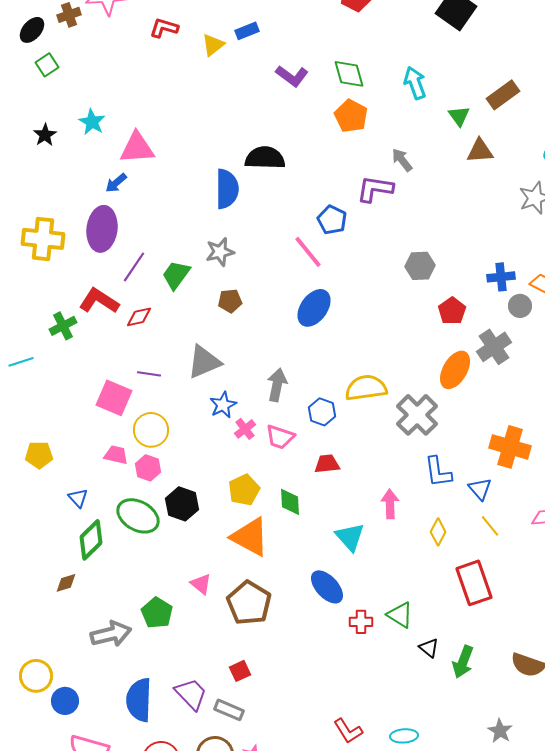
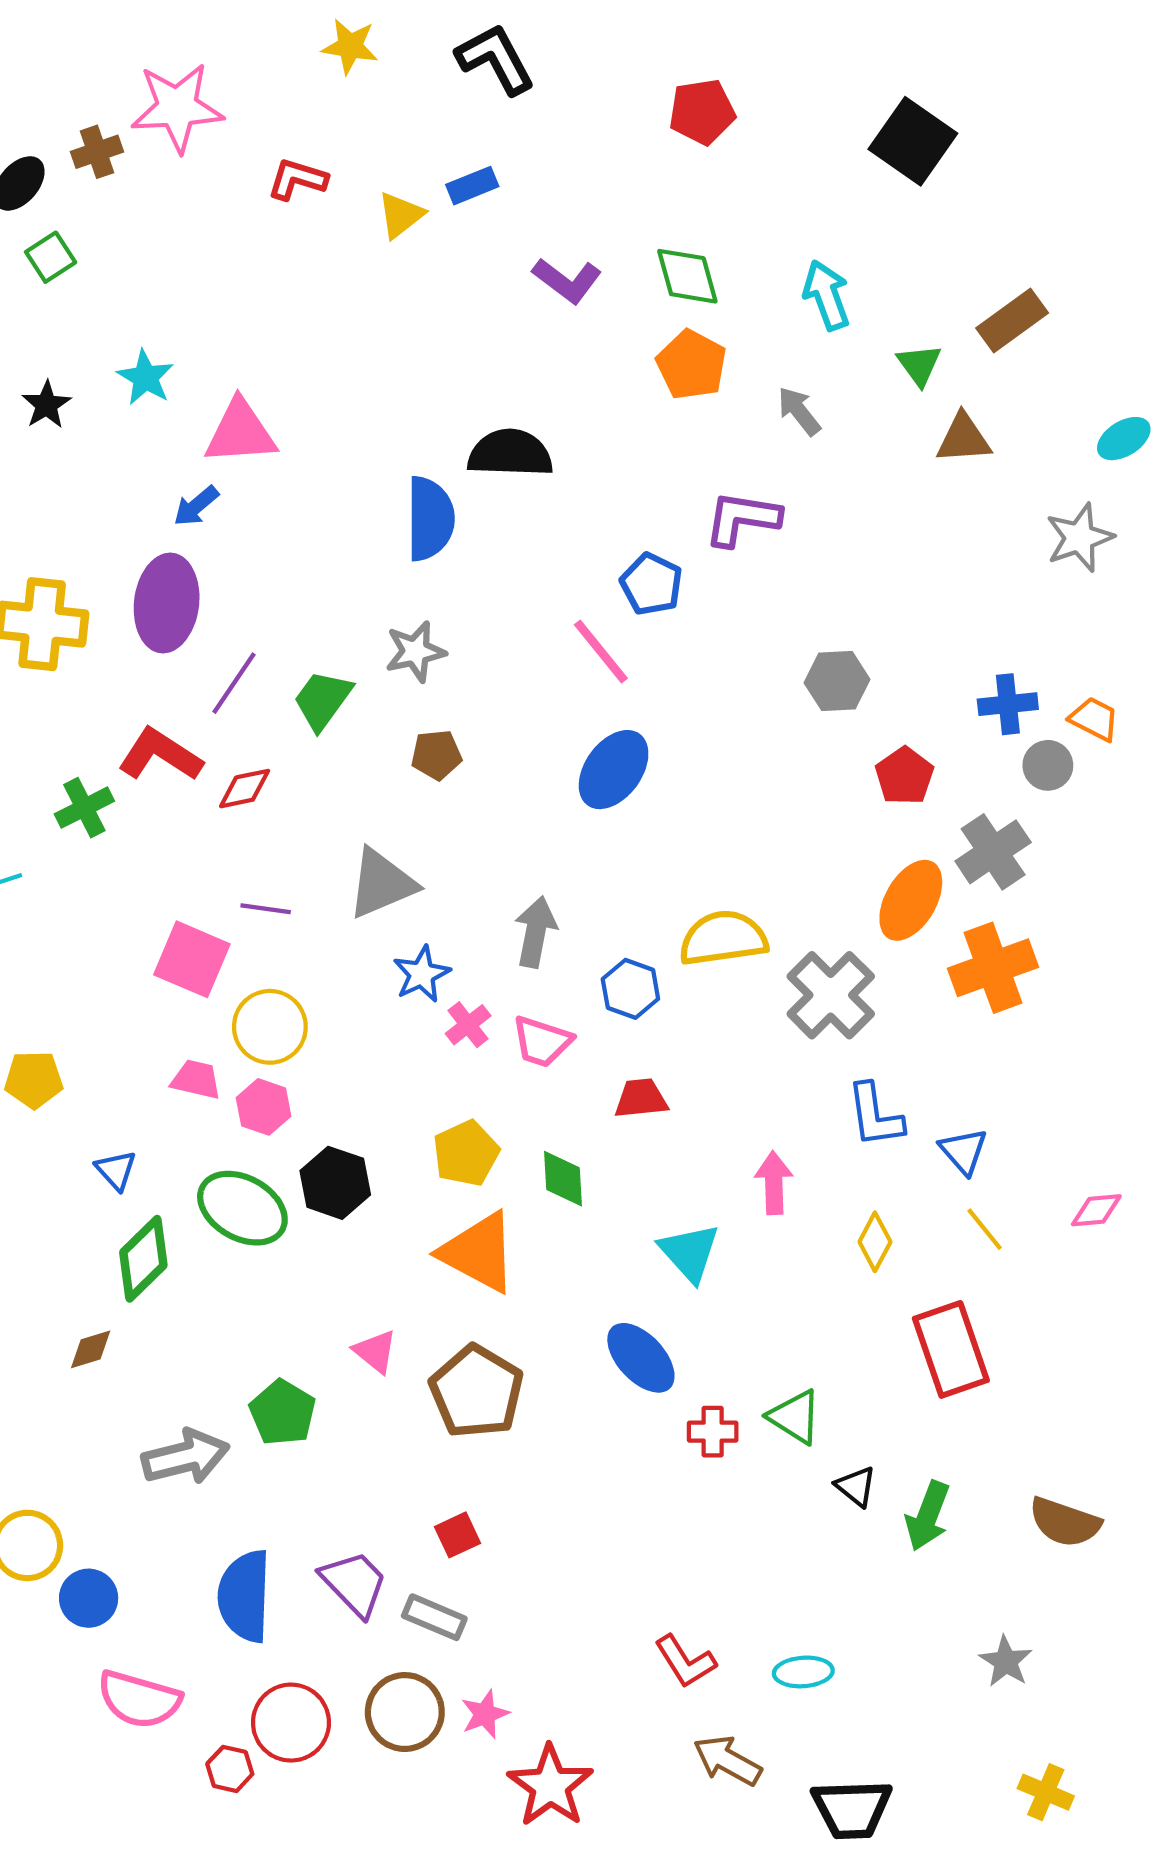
gray arrow: (402, 160) -> (799, 411), moved
orange cross: (510, 447) -> (993, 968), moved, turned -36

